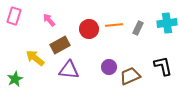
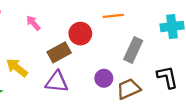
orange line: (114, 25) -> (113, 16), moved
gray rectangle: (138, 28) -> (133, 50), moved, size x1.5
brown rectangle: (60, 45) -> (59, 52), moved

